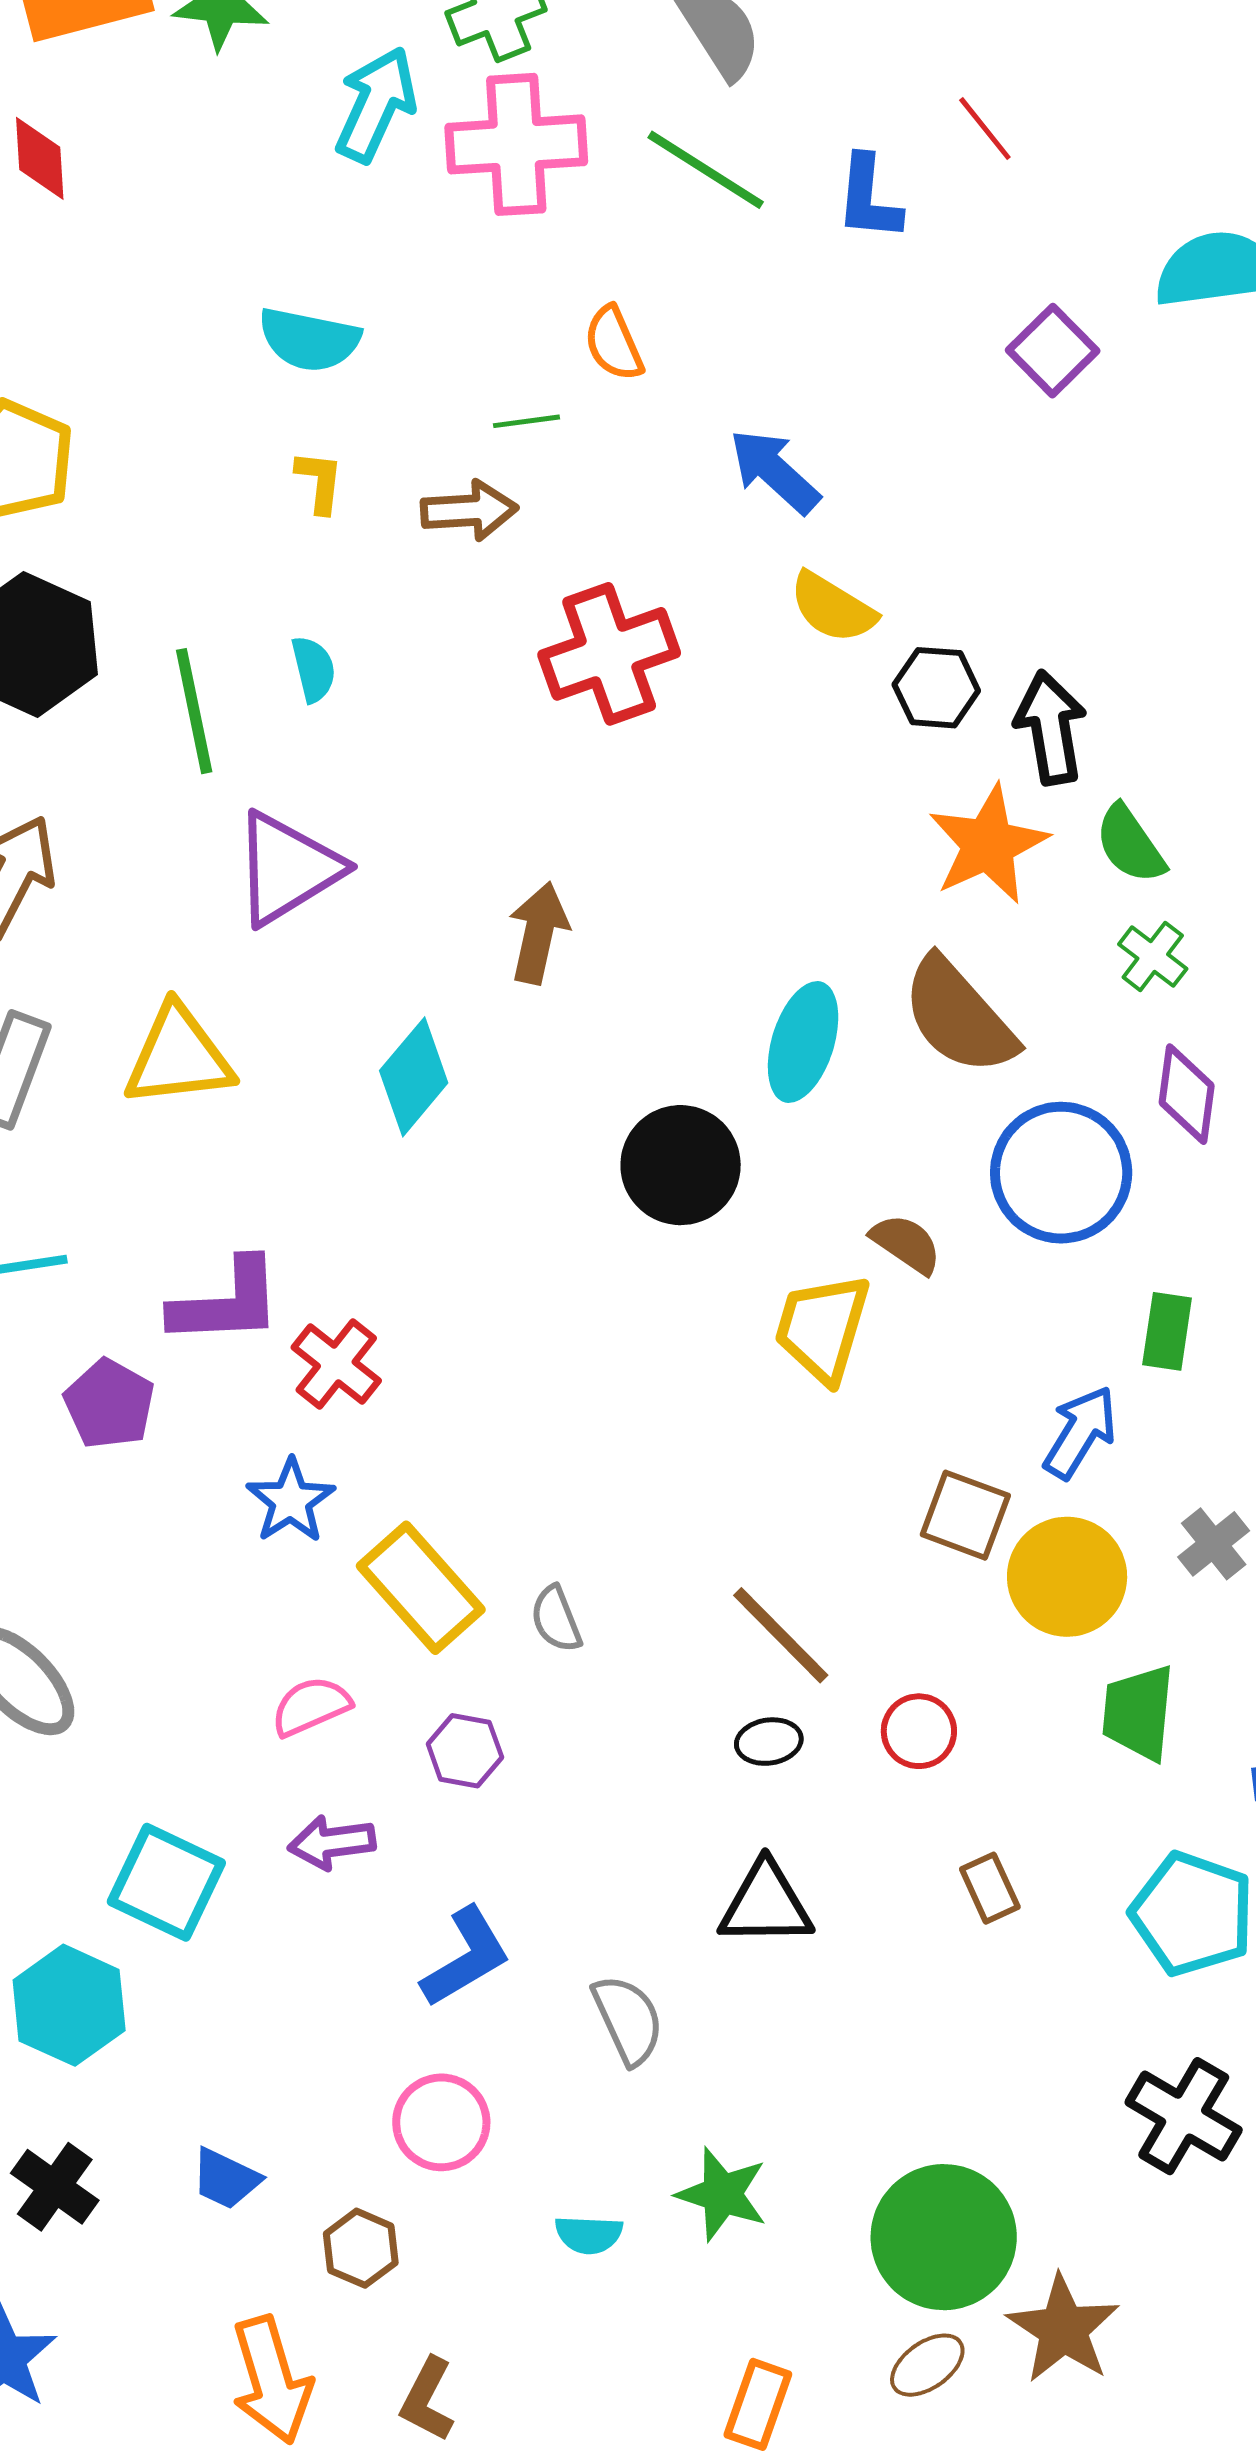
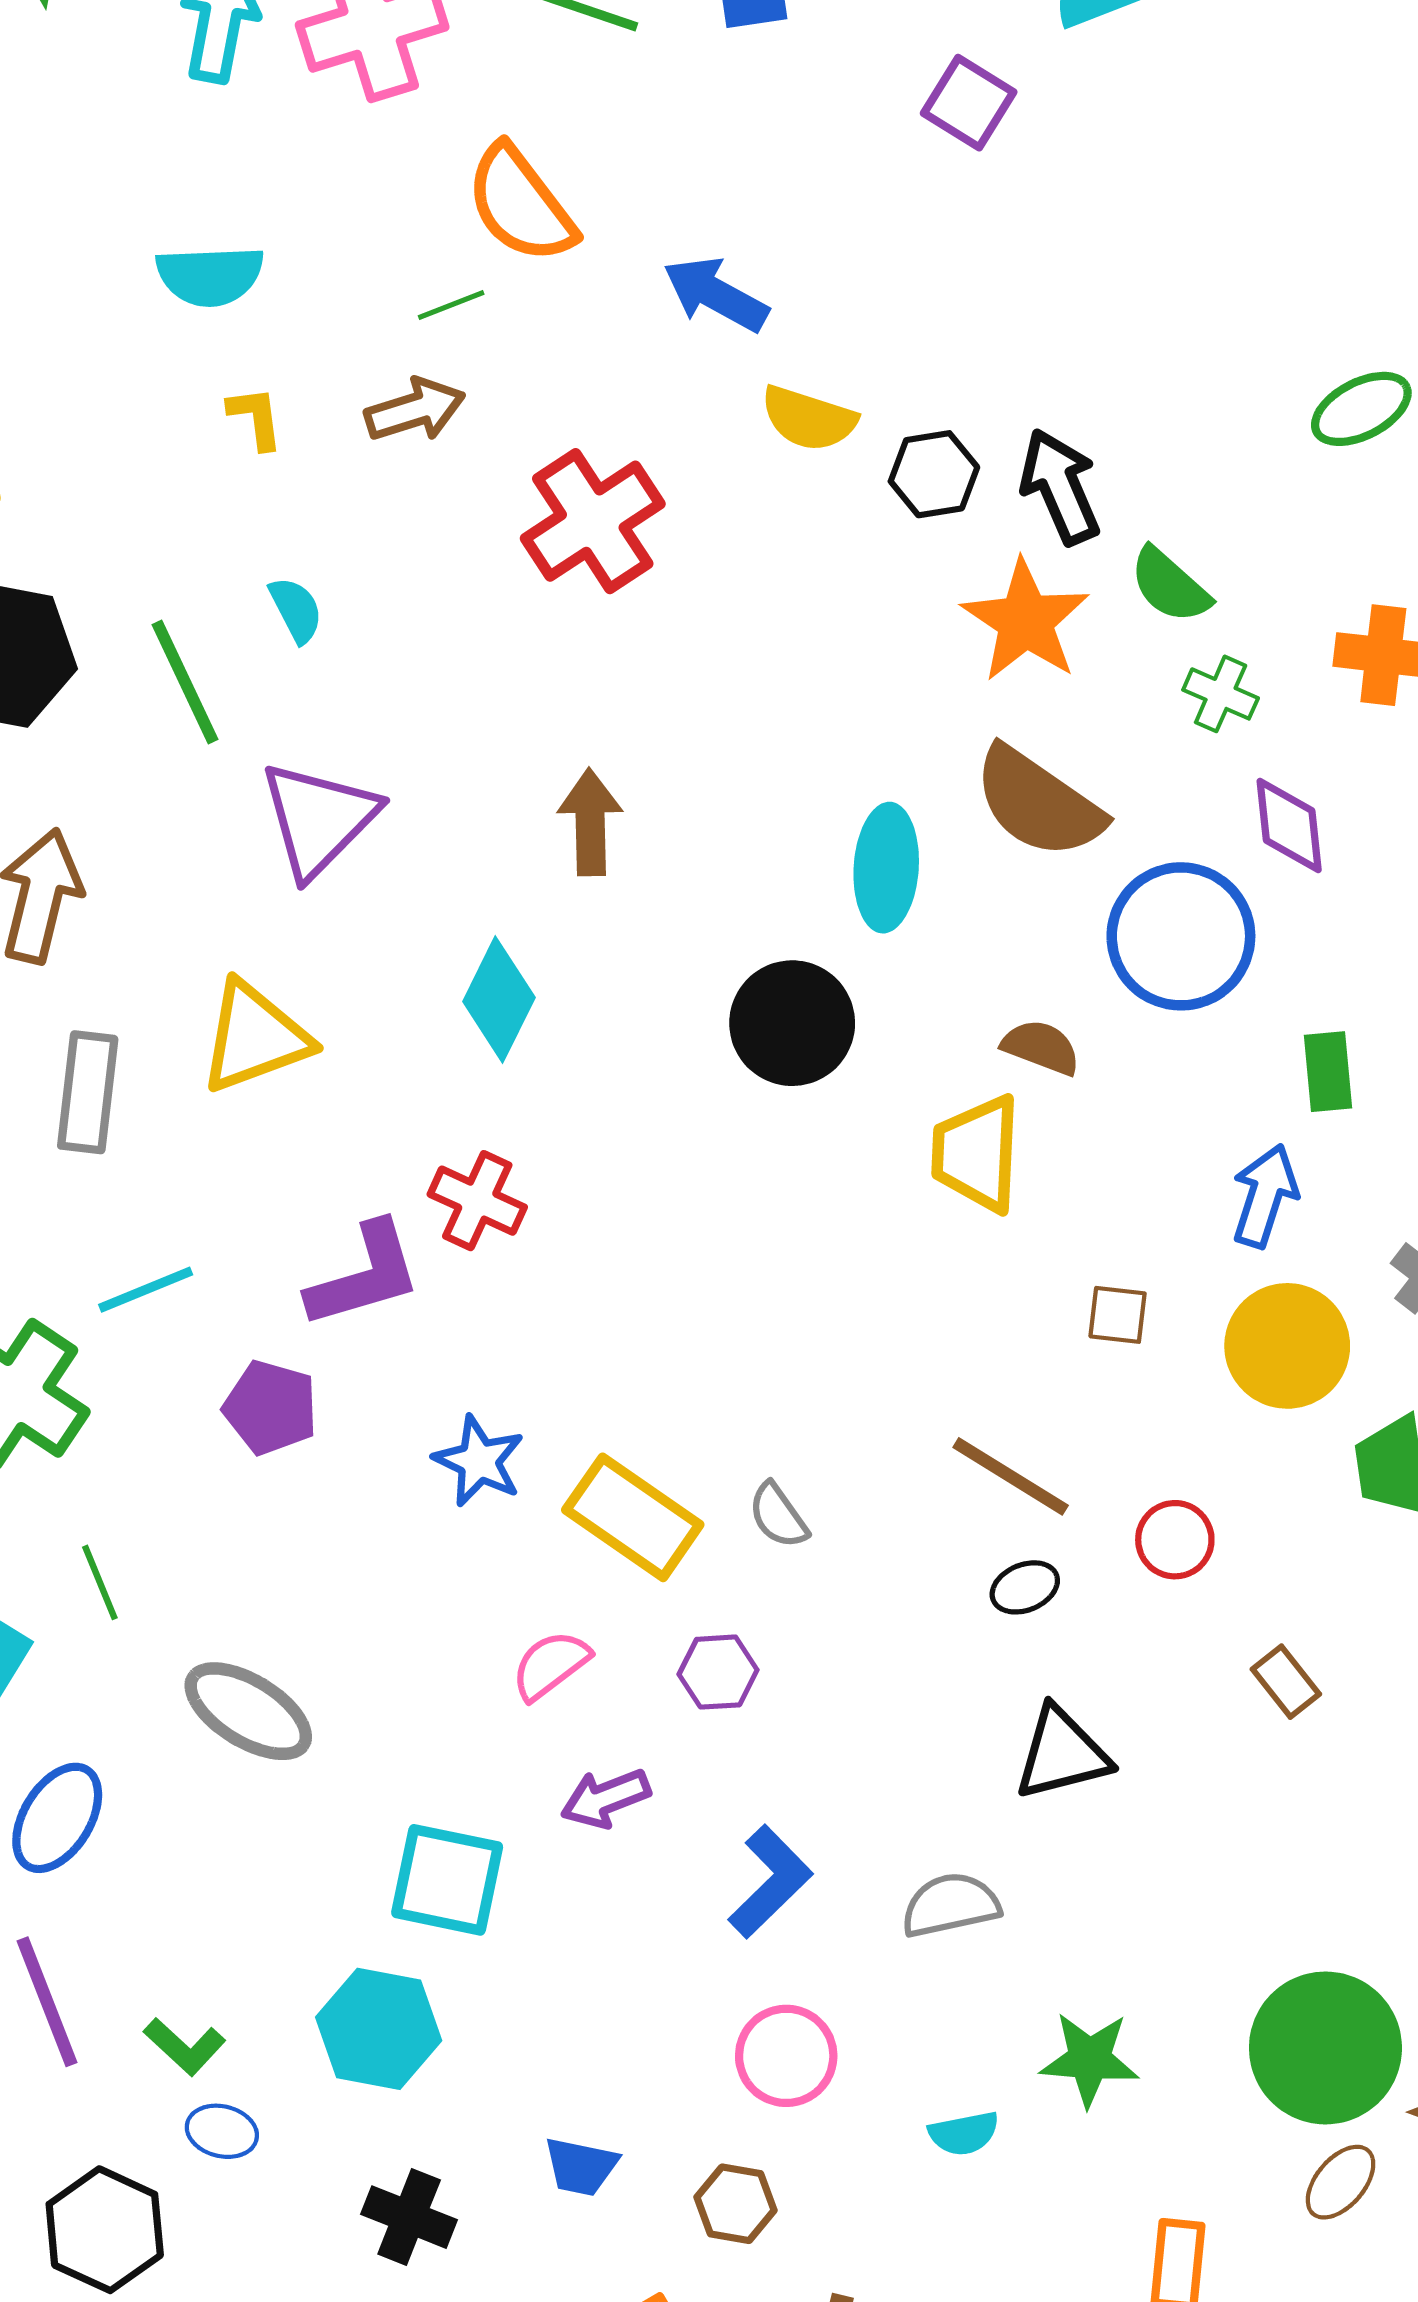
orange semicircle: (614, 344) -> (521, 204), size x1.6
red cross: (336, 1364) -> (477, 1201), moved
brown square: (965, 1515) -> (1118, 1315), moved, size x0.7
gray semicircle: (628, 2020) -> (950, 1905), turned -64

